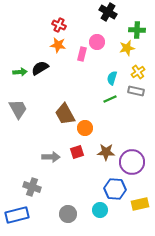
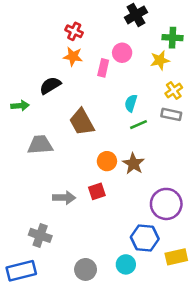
black cross: (108, 12) -> (136, 15), turned 30
green arrow: (20, 72) -> (20, 106), moved
cyan semicircle: (112, 78) -> (131, 103), moved
gray trapezoid: (18, 109) -> (40, 145), moved, turned -65
brown trapezoid: (65, 114) -> (82, 122), moved
brown star: (106, 152) -> (133, 164), moved, turned 30

